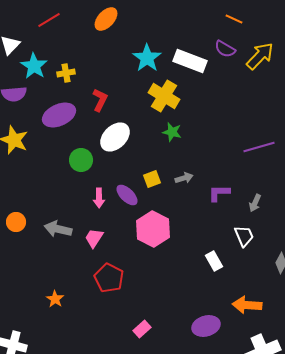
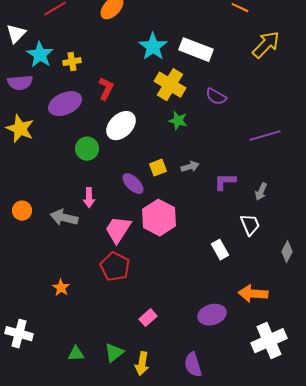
purple semicircle: (225, 49) -> (216, 97), moved
pink arrow: (99, 198) -> (89, 198), moved
pink trapezoid: (94, 238) -> (118, 230), moved, size x1.4

